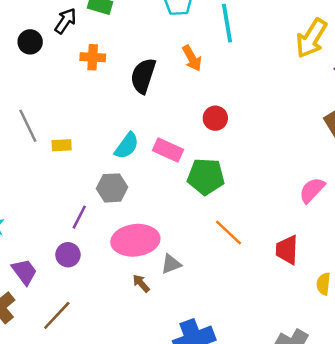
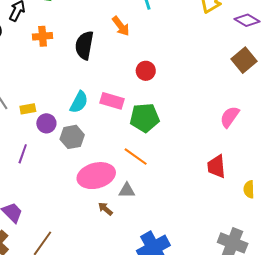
purple line: (79, 217) -> (23, 154), moved
orange line: (228, 233) -> (136, 157), moved
purple circle: (68, 255) -> (46, 123), moved
gray triangle: (171, 264) -> (127, 190), turned 30

